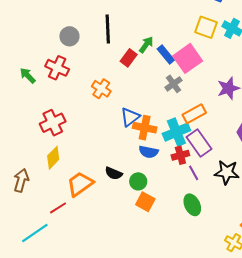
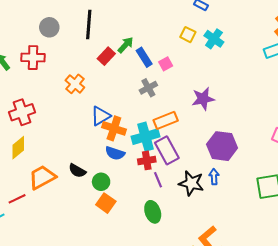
yellow square: (206, 27) -> (188, 35), size x0.7
pink square: (188, 58) -> (166, 64), size x0.5
red cross: (57, 68) -> (33, 58), turned -30

